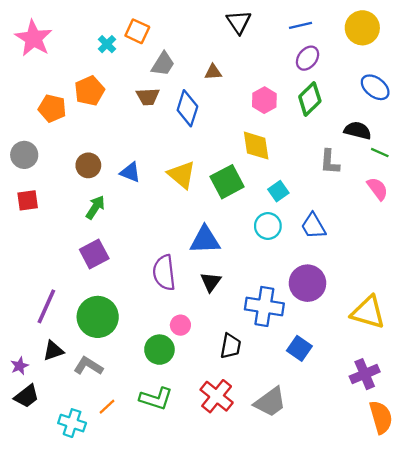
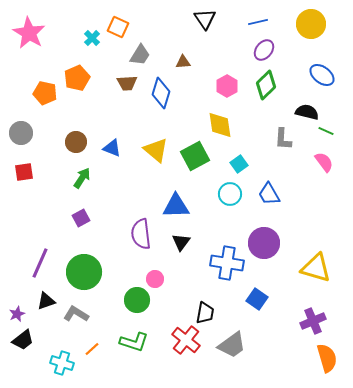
purple square: (94, 254) -> (81, 218), size x0.7
black trapezoid: (231, 346) -> (205, 313), moved

